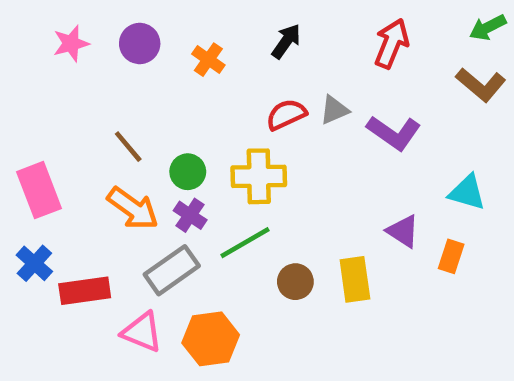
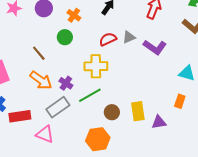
green circle: (188, 172) -> (65, 37), moved
purple triangle: (403, 231) -> (159, 122), moved, turned -42
orange hexagon: (211, 339) -> (98, 139), moved

